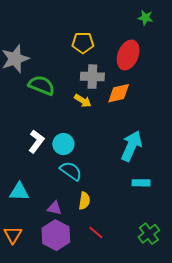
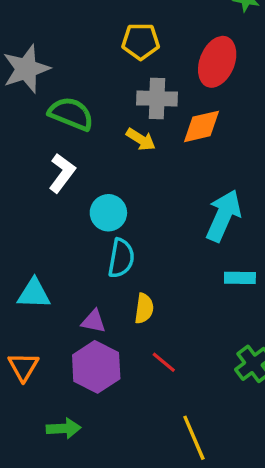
white L-shape: (36, 141) -> (62, 173), moved
cyan semicircle: (71, 171) -> (121, 258), turned 65

